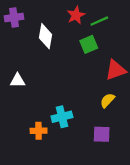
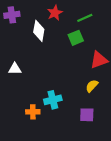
red star: (76, 15) -> (55, 13), moved

